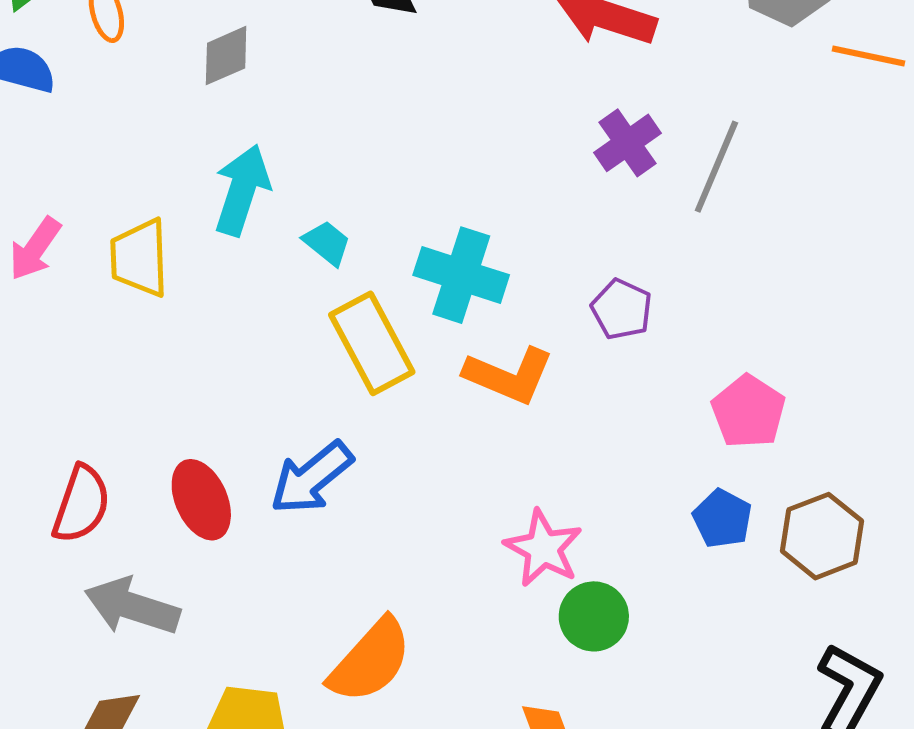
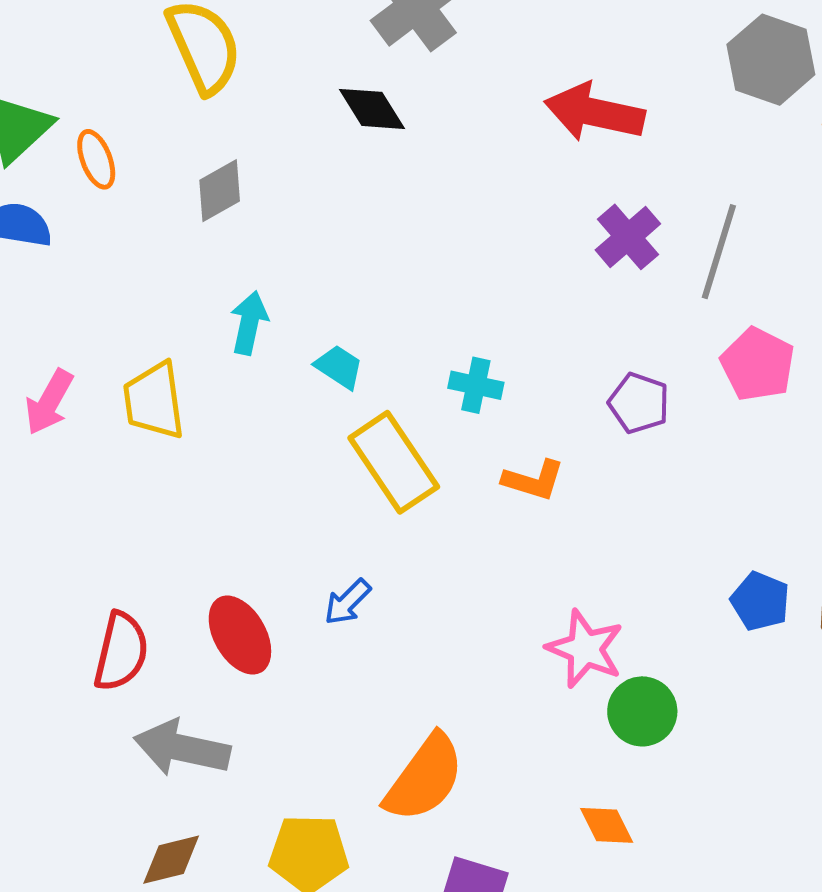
cyan arrow: (242, 190) -> (249, 323), size x0.7
cyan cross: (461, 275) -> (476, 385), size x0.6
orange L-shape: (509, 375) -> (533, 480), size x0.7
pink pentagon: (748, 412) -> (758, 364), moved
blue arrow: (312, 478) -> (347, 602), size x0.6

